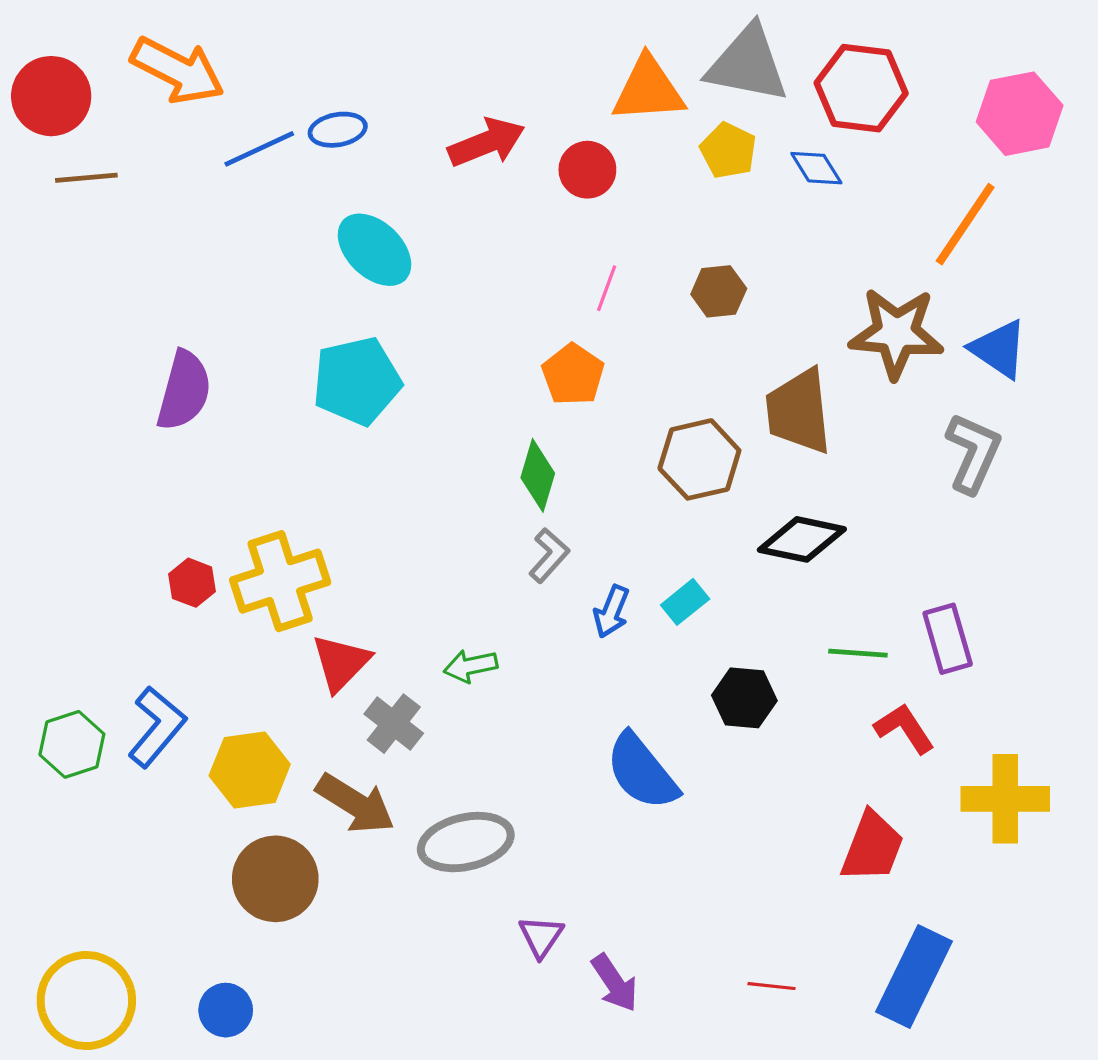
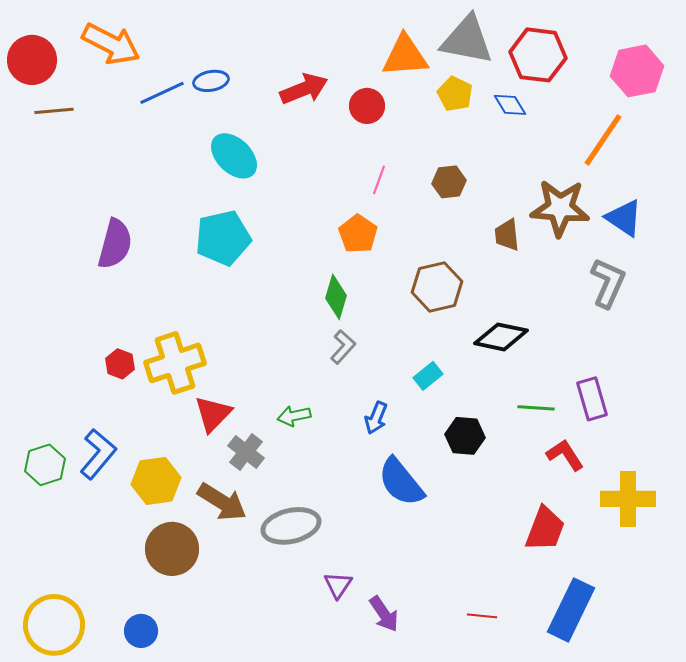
brown trapezoid: (799, 411) -> (507, 235), moved, size x0.6
blue arrow: (611, 612) -> (376, 418), moved

